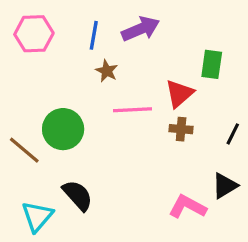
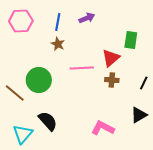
purple arrow: (141, 29) -> (87, 18), size x0.7
brown star: (107, 71) -> (58, 44), moved
pink L-shape: (187, 207) -> (103, 128), moved

